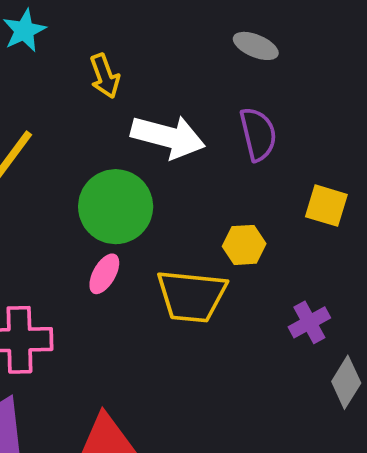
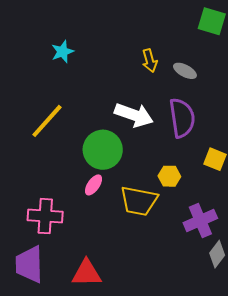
yellow arrow: (105, 76) -> (150, 61), moved
purple semicircle: (258, 134) -> (182, 118), size x1.4
purple cross: (309, 322) -> (200, 221), size x1.5

